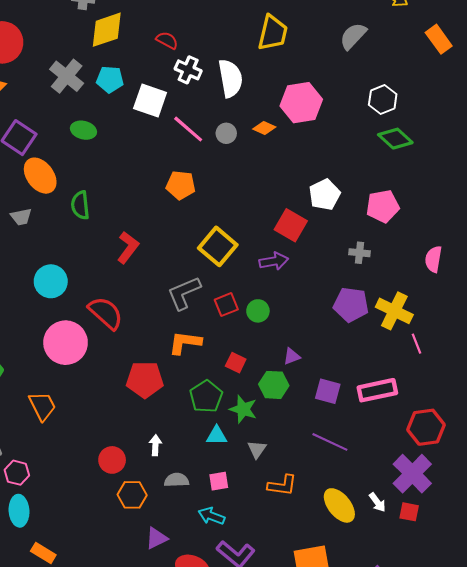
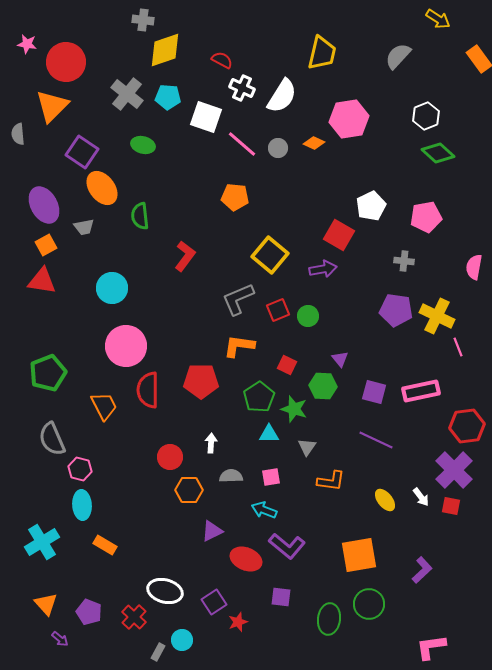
white semicircle: (230, 78) -> (282, 96), turned 42
red semicircle: (106, 313) -> (148, 390), moved, turned -132
purple triangle: (292, 356) -> (340, 359), turned -48
yellow ellipse: (339, 505) -> (385, 500), size x0.7

